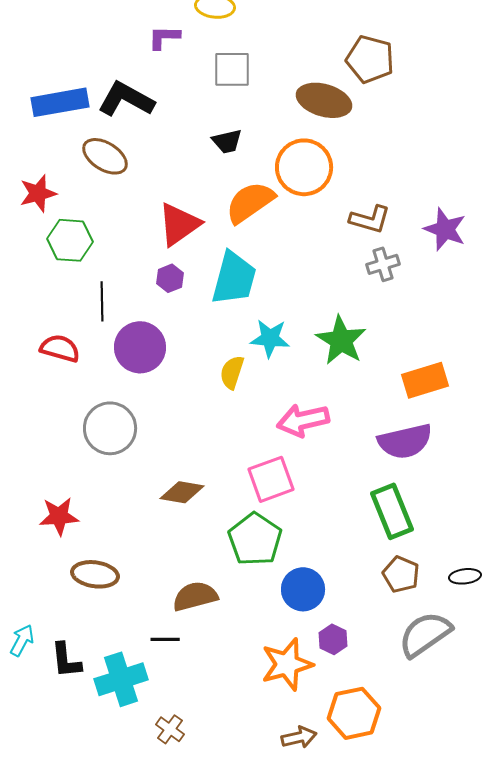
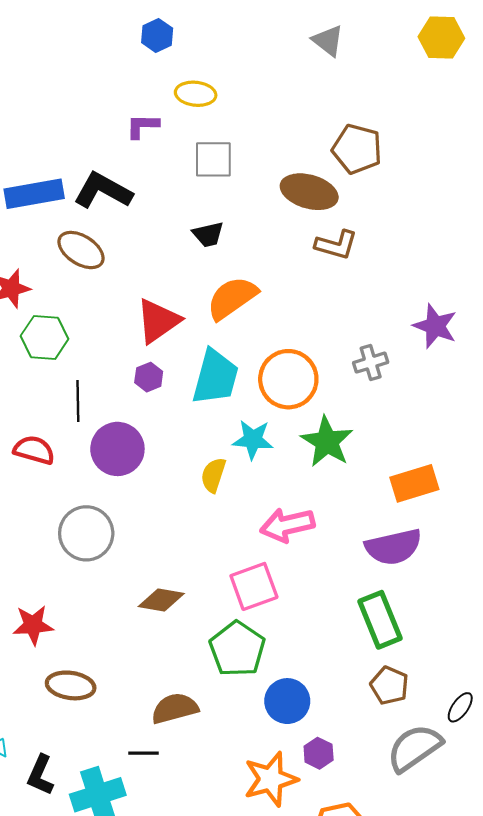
orange circle: (304, 167) -> (288, 379), moved
brown L-shape: (370, 219) -> (336, 245), moved
black ellipse: (465, 576) -> (460, 707), moved, turned -48
black L-shape: (66, 660) -> (40, 775), turned 30

